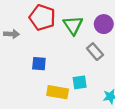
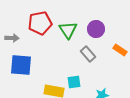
red pentagon: (42, 18) -> (40, 23), turned -30
blue square: (39, 64) -> (21, 65), moved, size x1.6

